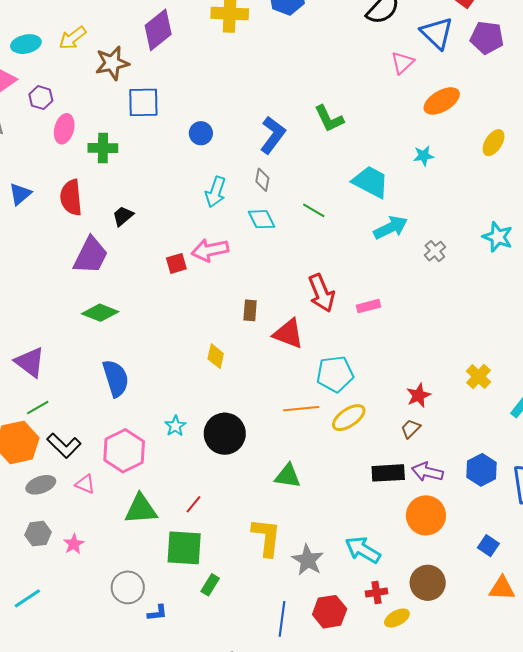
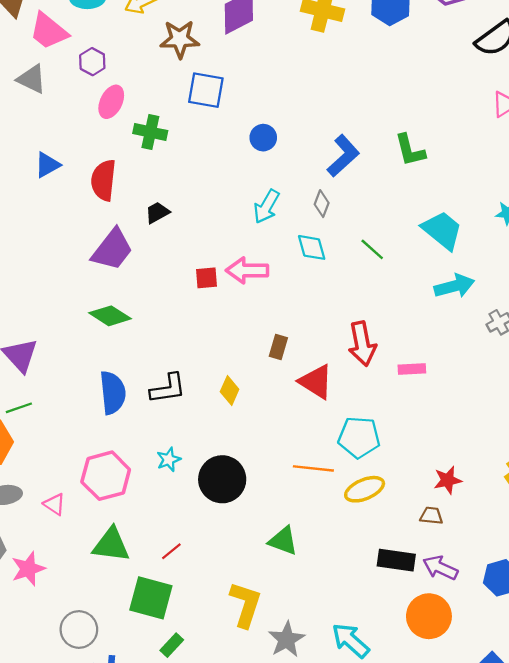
brown trapezoid: (411, 429) -> (431, 516), turned 40
black L-shape: (64, 445) -> (168, 388), moved, turned -64
pink star: (74, 544) -> (28, 569), size x1.4

